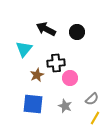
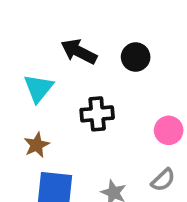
brown star: (37, 75) -> (37, 145), moved
pink circle: (70, 78) -> (169, 130), moved

